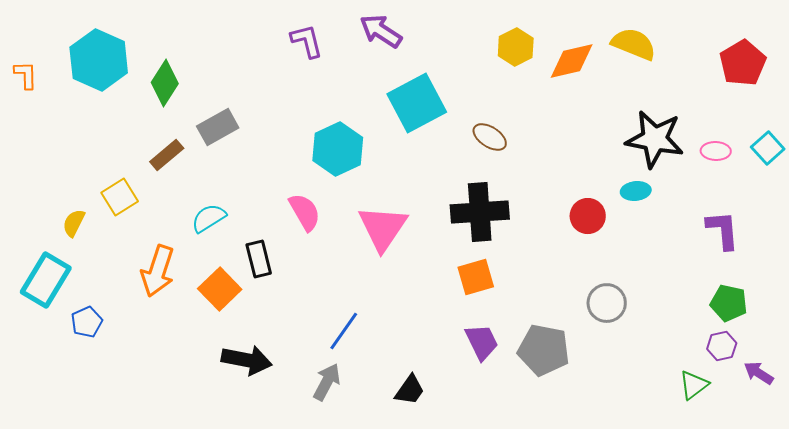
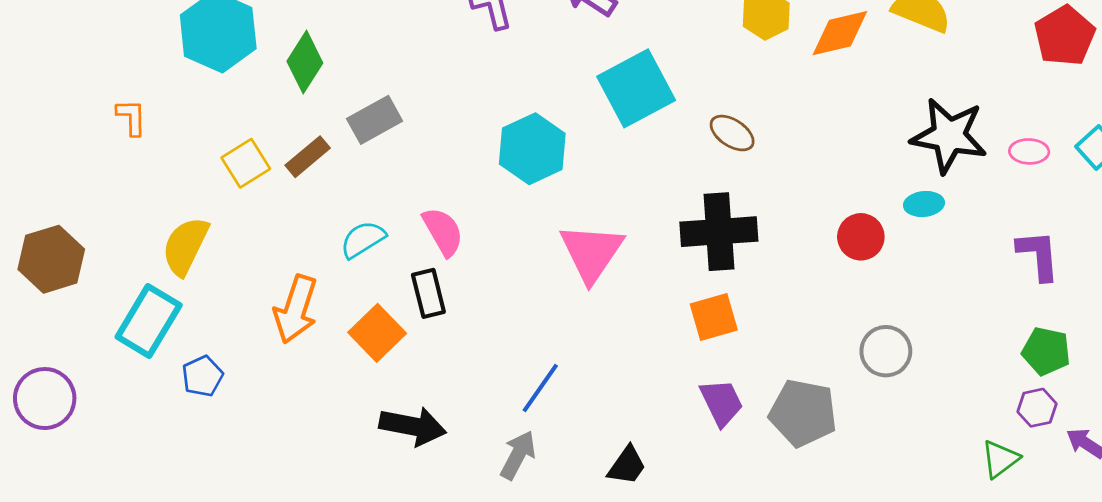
orange L-shape: (26, 75) -> (131, 117), moved
yellow square: (120, 197) -> (246, 163), moved
pink semicircle: (305, 212) -> (443, 232), moved
yellow semicircle: (74, 223) -> (185, 246), size x1.6

